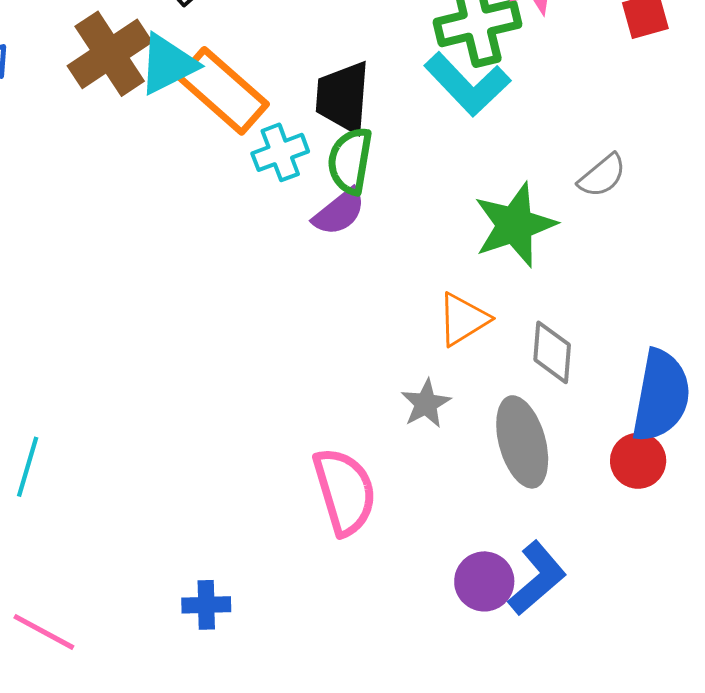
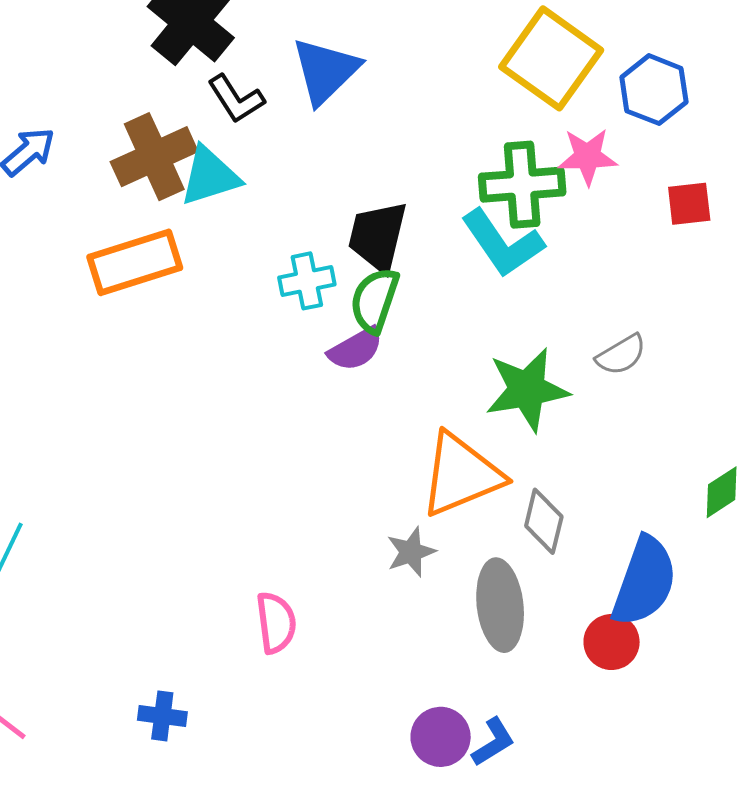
orange rectangle: (223, 91) -> (135, 262), moved, turned -68
orange triangle: (463, 319) -> (461, 475), size x1.6
pink semicircle: (345, 491) -> (276, 623), moved, size x0.7
blue L-shape: (537, 578) -> (493, 742), size x0.7

